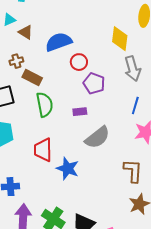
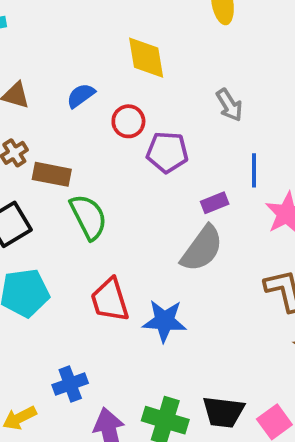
yellow diamond: (120, 39) -> (146, 58), moved
blue semicircle: (59, 42) -> (81, 96), size x0.6
gray arrow: (133, 69) -> (229, 105), size x0.7
purple rectangle: (80, 112) -> (215, 203), moved

